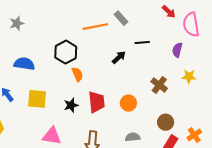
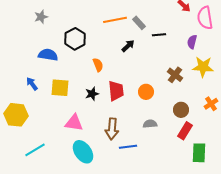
gray rectangle: (121, 18) -> (139, 23), moved
black hexagon: (66, 52) -> (75, 39), moved
black arrow: (119, 57) -> (128, 46), moved
yellow star: (189, 76) -> (203, 67), size x1.5
orange cross: (194, 135) -> (211, 104), moved

